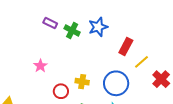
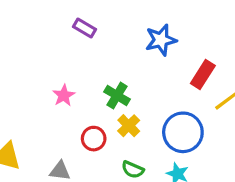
green cross: (72, 30) -> (117, 96), moved
yellow cross: (82, 82) -> (129, 126), turned 32

